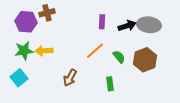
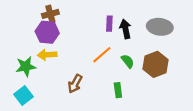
purple hexagon: (26, 22) -> (47, 32), moved
black arrow: (127, 26) -> (125, 29), moved, turned -84
green star: (24, 51) -> (26, 67), moved
cyan square: (19, 78) -> (24, 95), moved

